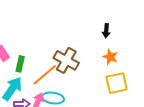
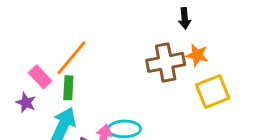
brown cross: (66, 60) -> (166, 62), moved, turned -30
orange line: (45, 75) -> (72, 58), moved

